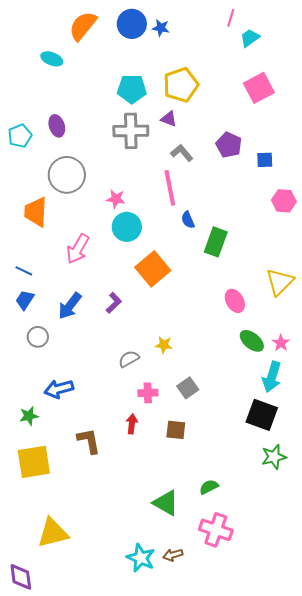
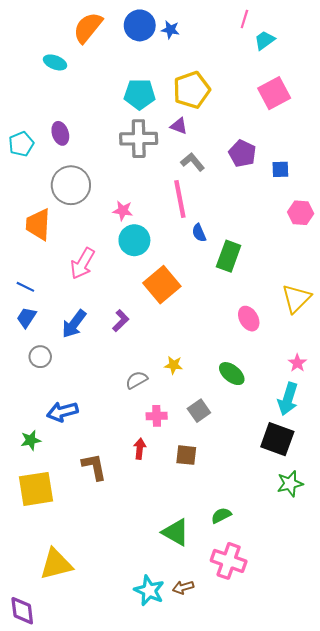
green ellipse: (252, 341) -> (232, 374), moved

